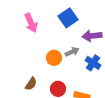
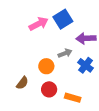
pink arrow: (31, 23) -> (39, 24), moved, turned -96
orange circle: (54, 58) -> (46, 66), moved

